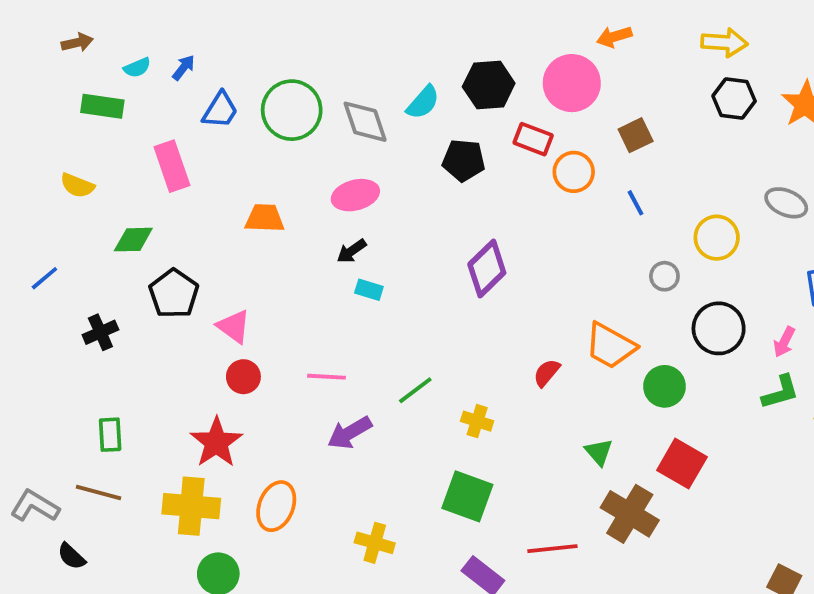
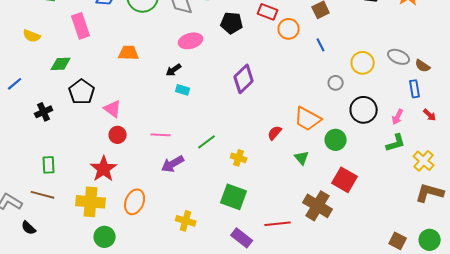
pink ellipse: (355, 195) -> (191, 41), moved
gray ellipse: (786, 203) -> (399, 57), moved
green triangle: (599, 452) -> (302, 158), moved

